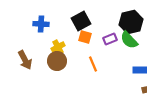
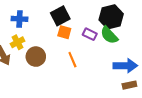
purple rectangle: (110, 39) -> (90, 34), turned 48
yellow cross: (58, 47) -> (17, 42), moved

